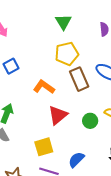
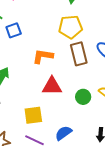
orange L-shape: (44, 87) -> (43, 56), turned -35
red triangle: (58, 115) -> (52, 86), turned 30

